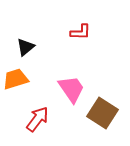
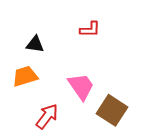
black triangle: (25, 47) -> (35, 44), turned 48

